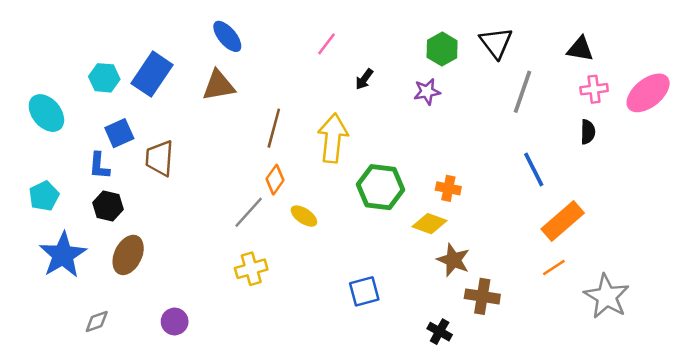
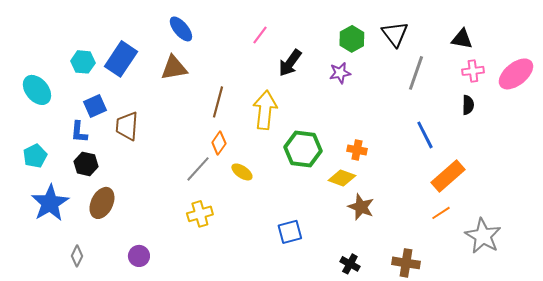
black arrow: (364, 79) -> (290, 63), size x1.6
brown cross: (482, 296) -> (406, 263), moved
gray diamond: (97, 322) -> (77, 256), turned -45

